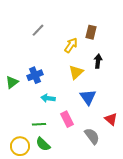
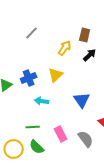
black arrow: (98, 61) -> (90, 55), moved, turned 40
yellow triangle: (76, 72) -> (56, 75), moved
pink rectangle: (67, 119) -> (61, 134), moved

